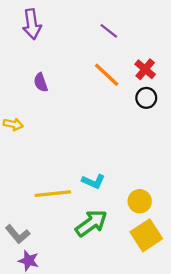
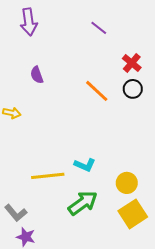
orange line: (107, 75) -> (97, 91), moved

